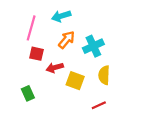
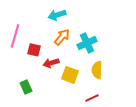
pink line: (31, 28) -> (15, 36), moved

